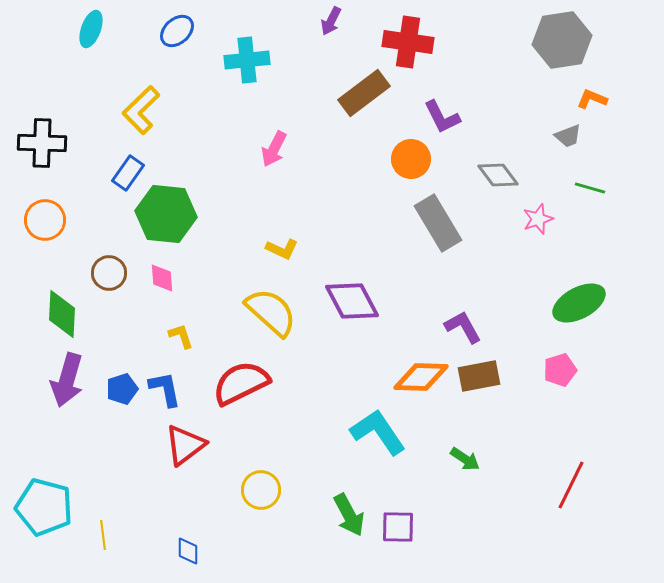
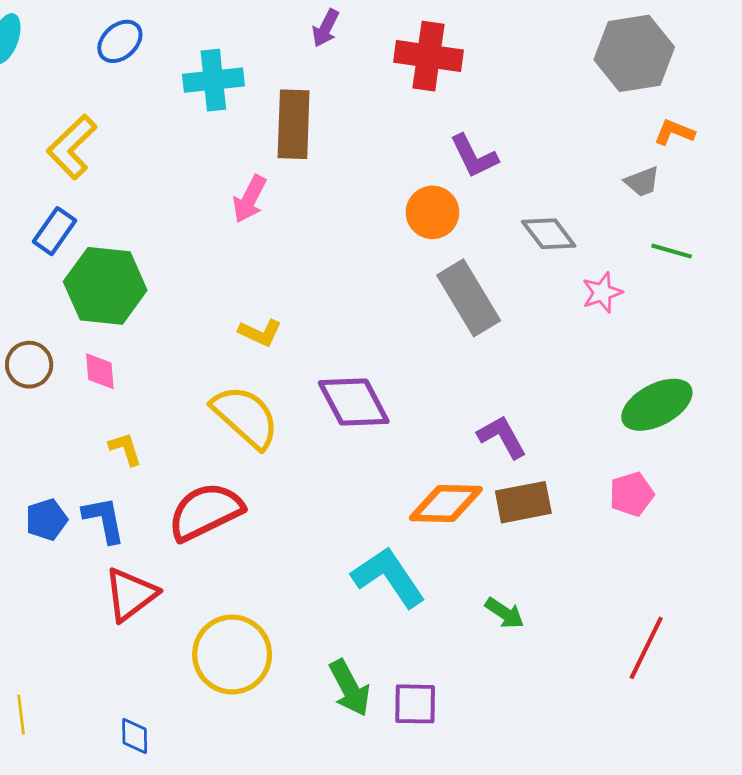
brown rectangle: (364, 93) -> (294, 124), moved, turned -51
yellow circle: (261, 490) -> (232, 655), size x1.5

